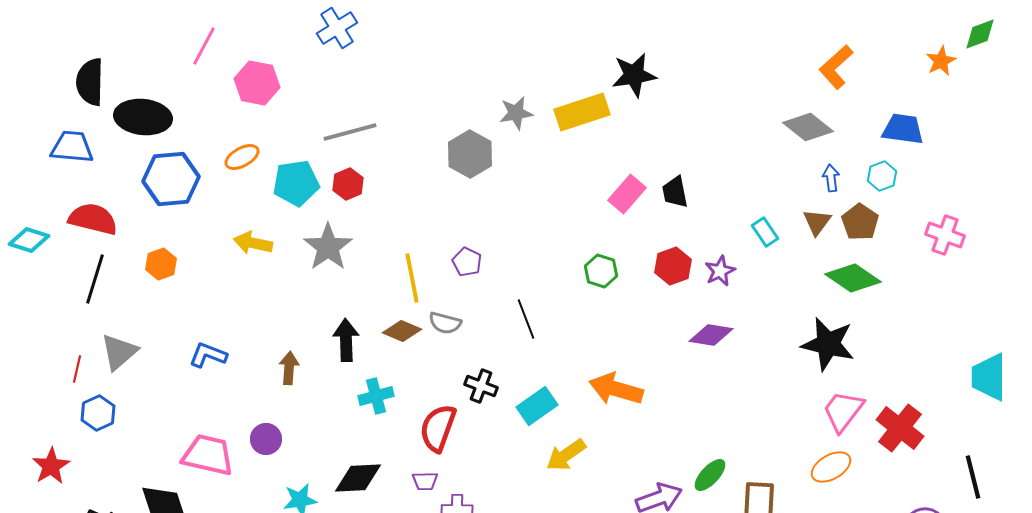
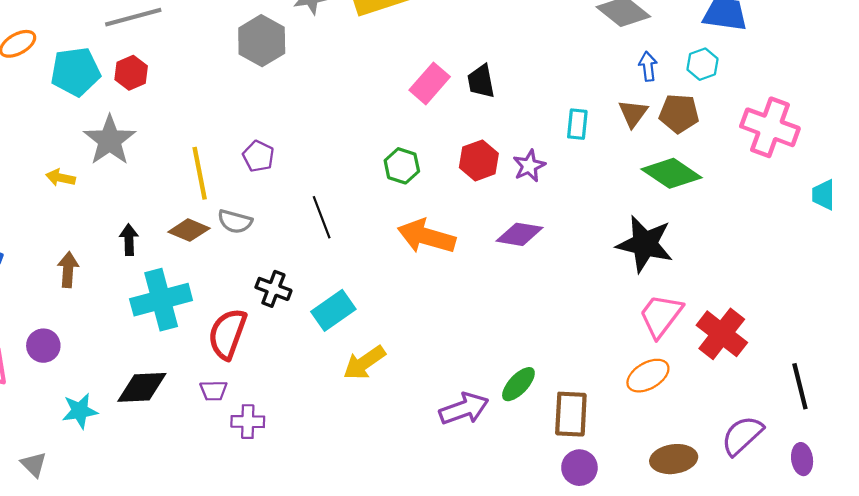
brown pentagon: (860, 222) -> (679, 113), turned -30
cyan rectangle: (765, 232) -> (577, 124), turned 40
pink cross: (945, 235) -> (770, 127), size x1.4
yellow arrow: (253, 243) -> (60, 178), moved, size x0.7
black arrow: (346, 340) -> (129, 240), size x0.7
cyan trapezoid: (989, 377) -> (823, 195), moved, size x0.6
orange arrow: (616, 389) -> (426, 236), moved
cyan cross: (376, 396) -> (161, 300), size x1.6

